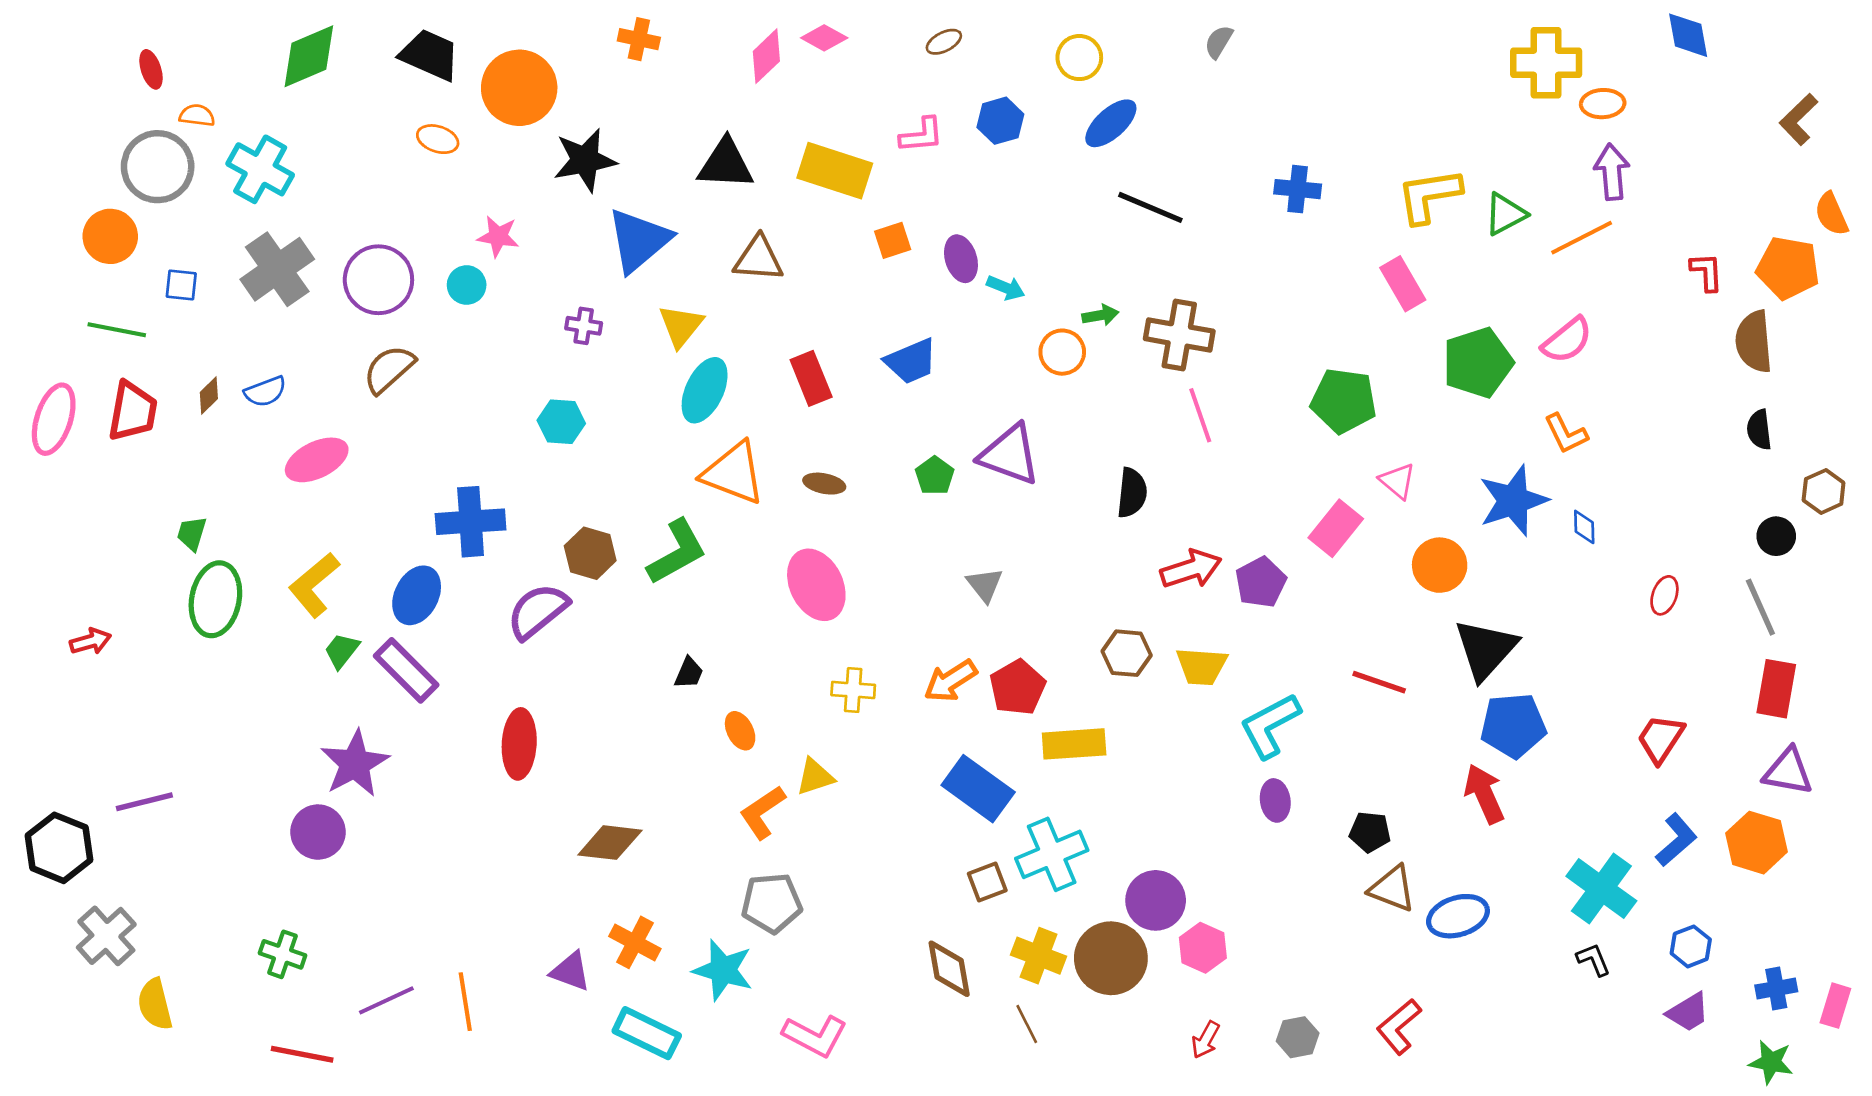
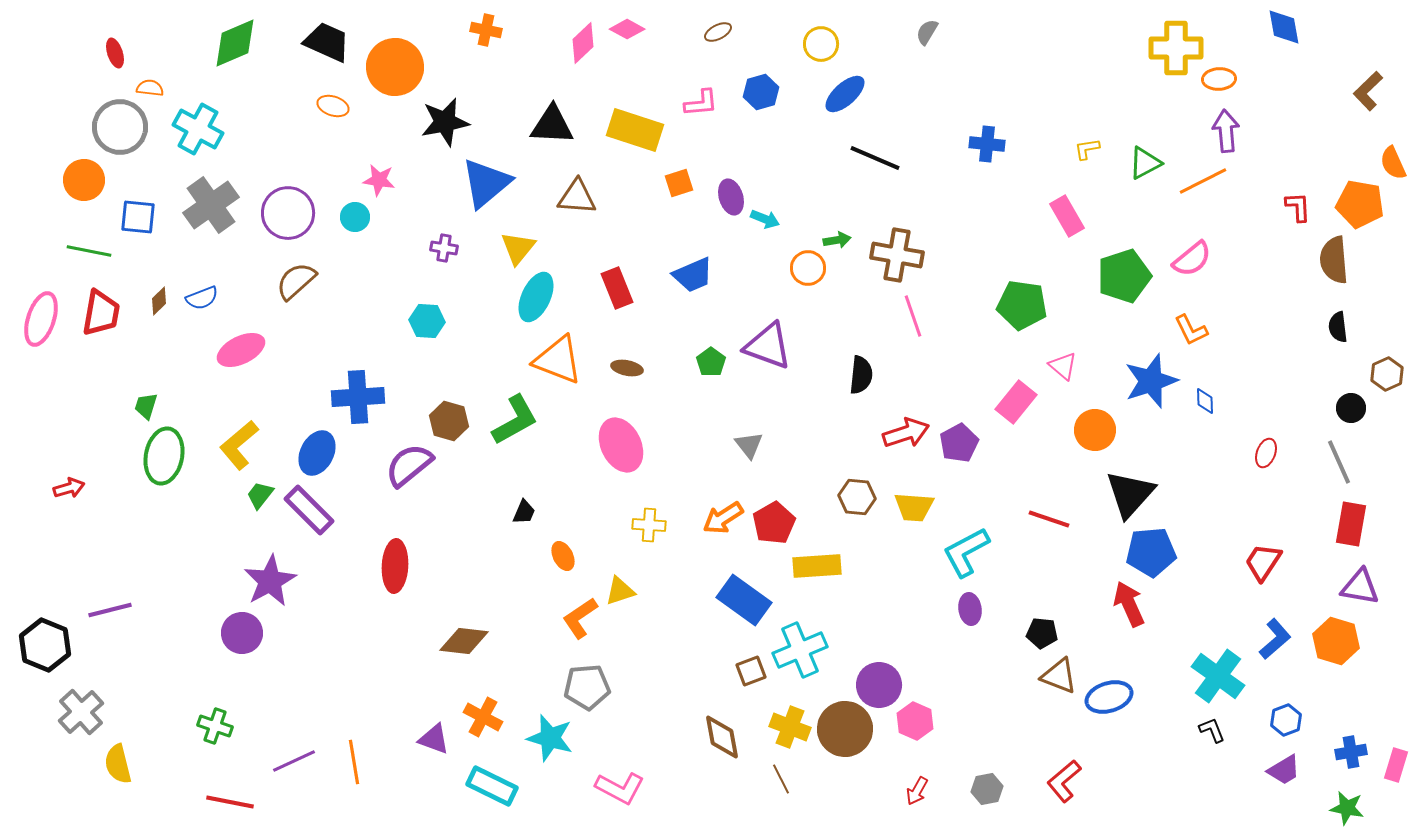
yellow L-shape: (1429, 196) -> (1087, 149), size x0.5
blue square: (181, 285) -> (138, 217), size x1.4

